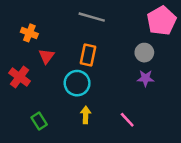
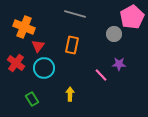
orange cross: (29, 33) -> (24, 27), size x1.5
gray circle: (144, 53) -> (114, 34), moved
cyan circle: (77, 83) -> (44, 68), moved
pink line: (127, 120) -> (101, 75), moved

